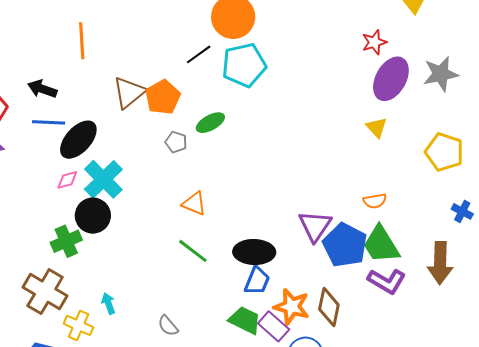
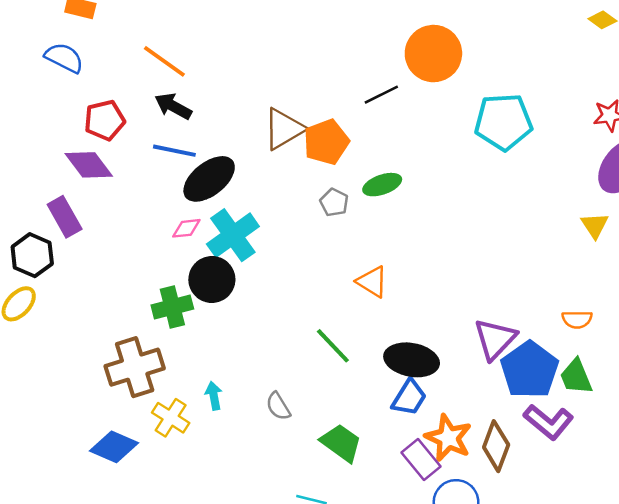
orange line: (82, 41) -> (164, 61), moved, turned -60
cyan pentagon: (244, 65) -> (503, 122), moved
orange triangle: (194, 204) -> (372, 282), moved
green trapezoid: (381, 245) -> (576, 377), size x0.7
purple L-shape: (387, 281) -> (548, 422), moved
brown cross: (45, 292) -> (135, 367), turned 33
green trapezoid: (245, 320) -> (341, 443), moved
gray semicircle: (168, 326) -> (278, 406), moved

